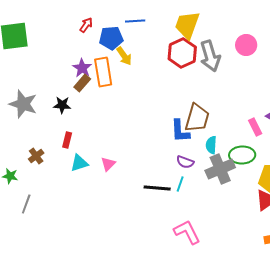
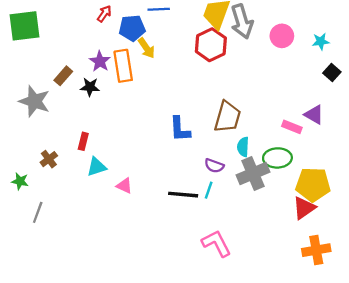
gray arrow: (210, 56) -> (242, 21), moved
brown rectangle: (82, 83) -> (63, 76), moved
black star: (62, 105) -> (90, 87), moved
pink rectangle: (255, 127) -> (292, 127), turned -42
blue L-shape: (180, 131) -> (180, 129), moved
pink triangle: (108, 164) -> (124, 186), moved, turned -49

